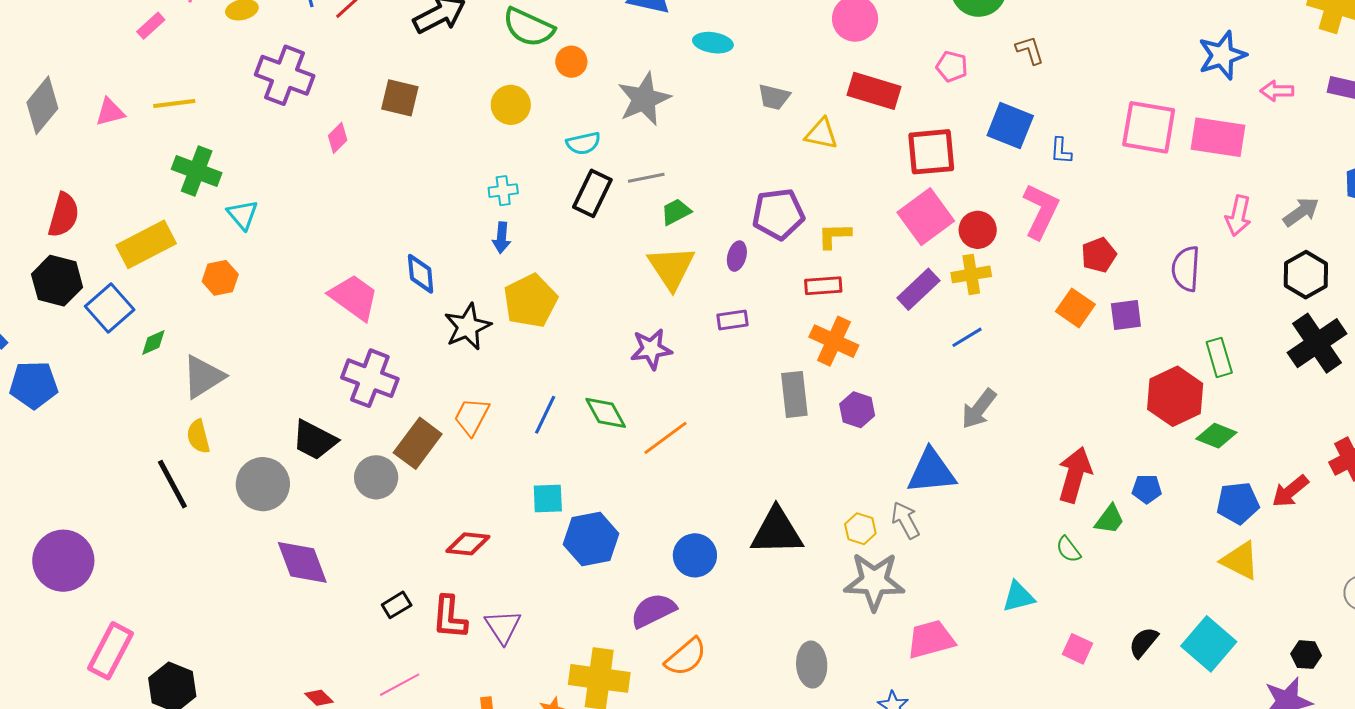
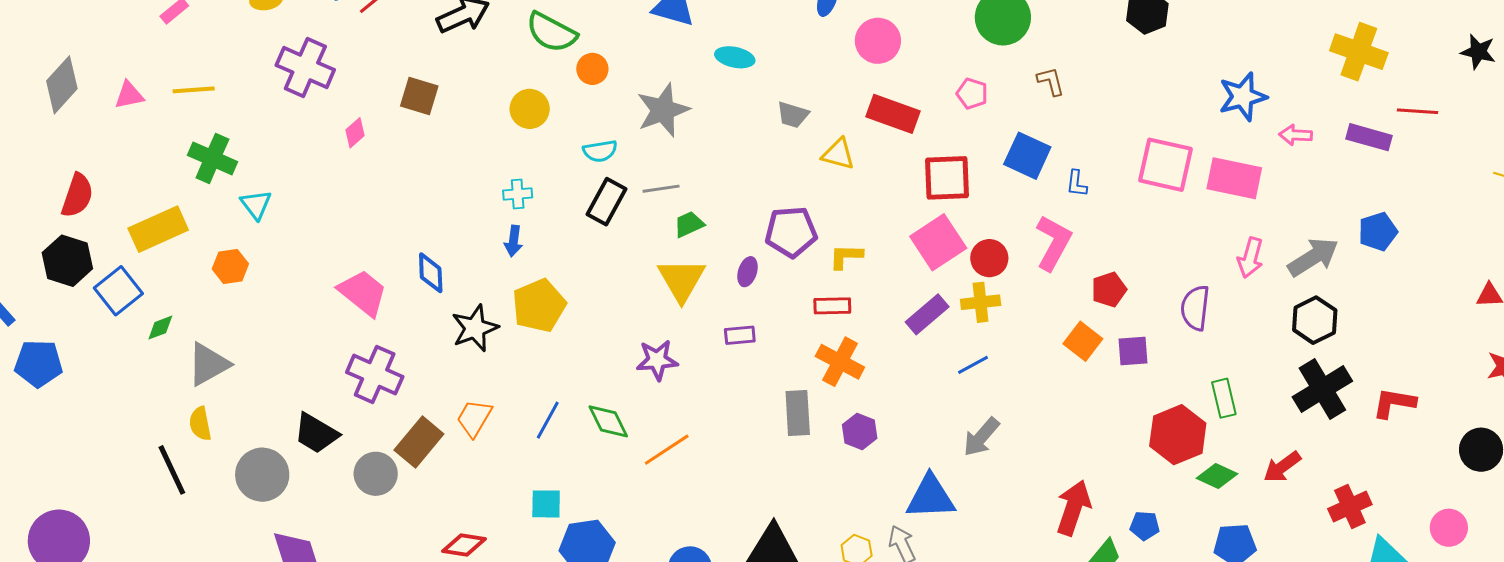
gray arrow: (1301, 212) -> (1313, 257), size x1.4
red arrow: (1290, 491) -> (1282, 467), moved

